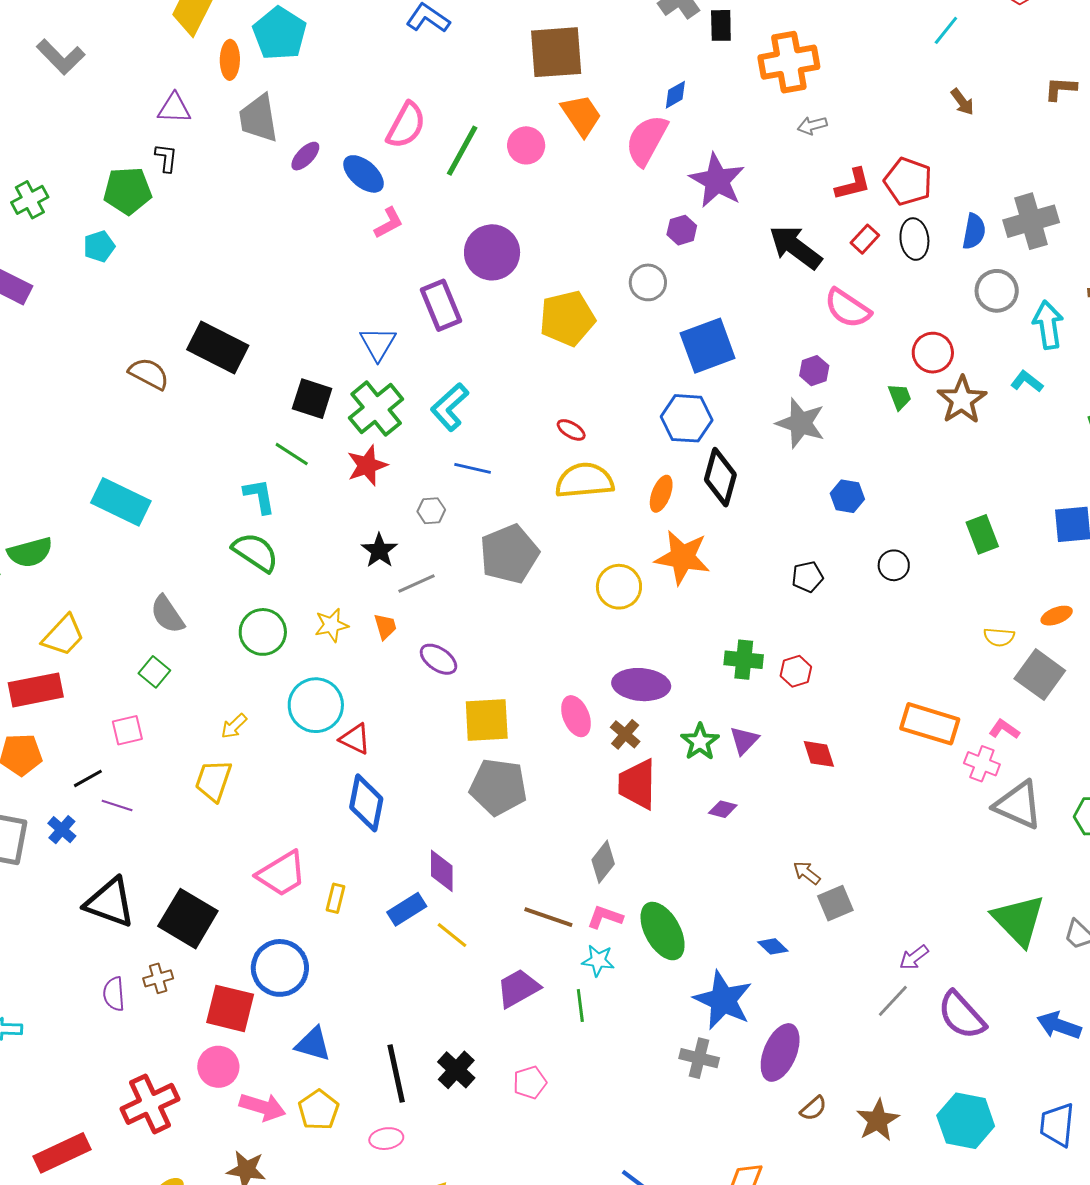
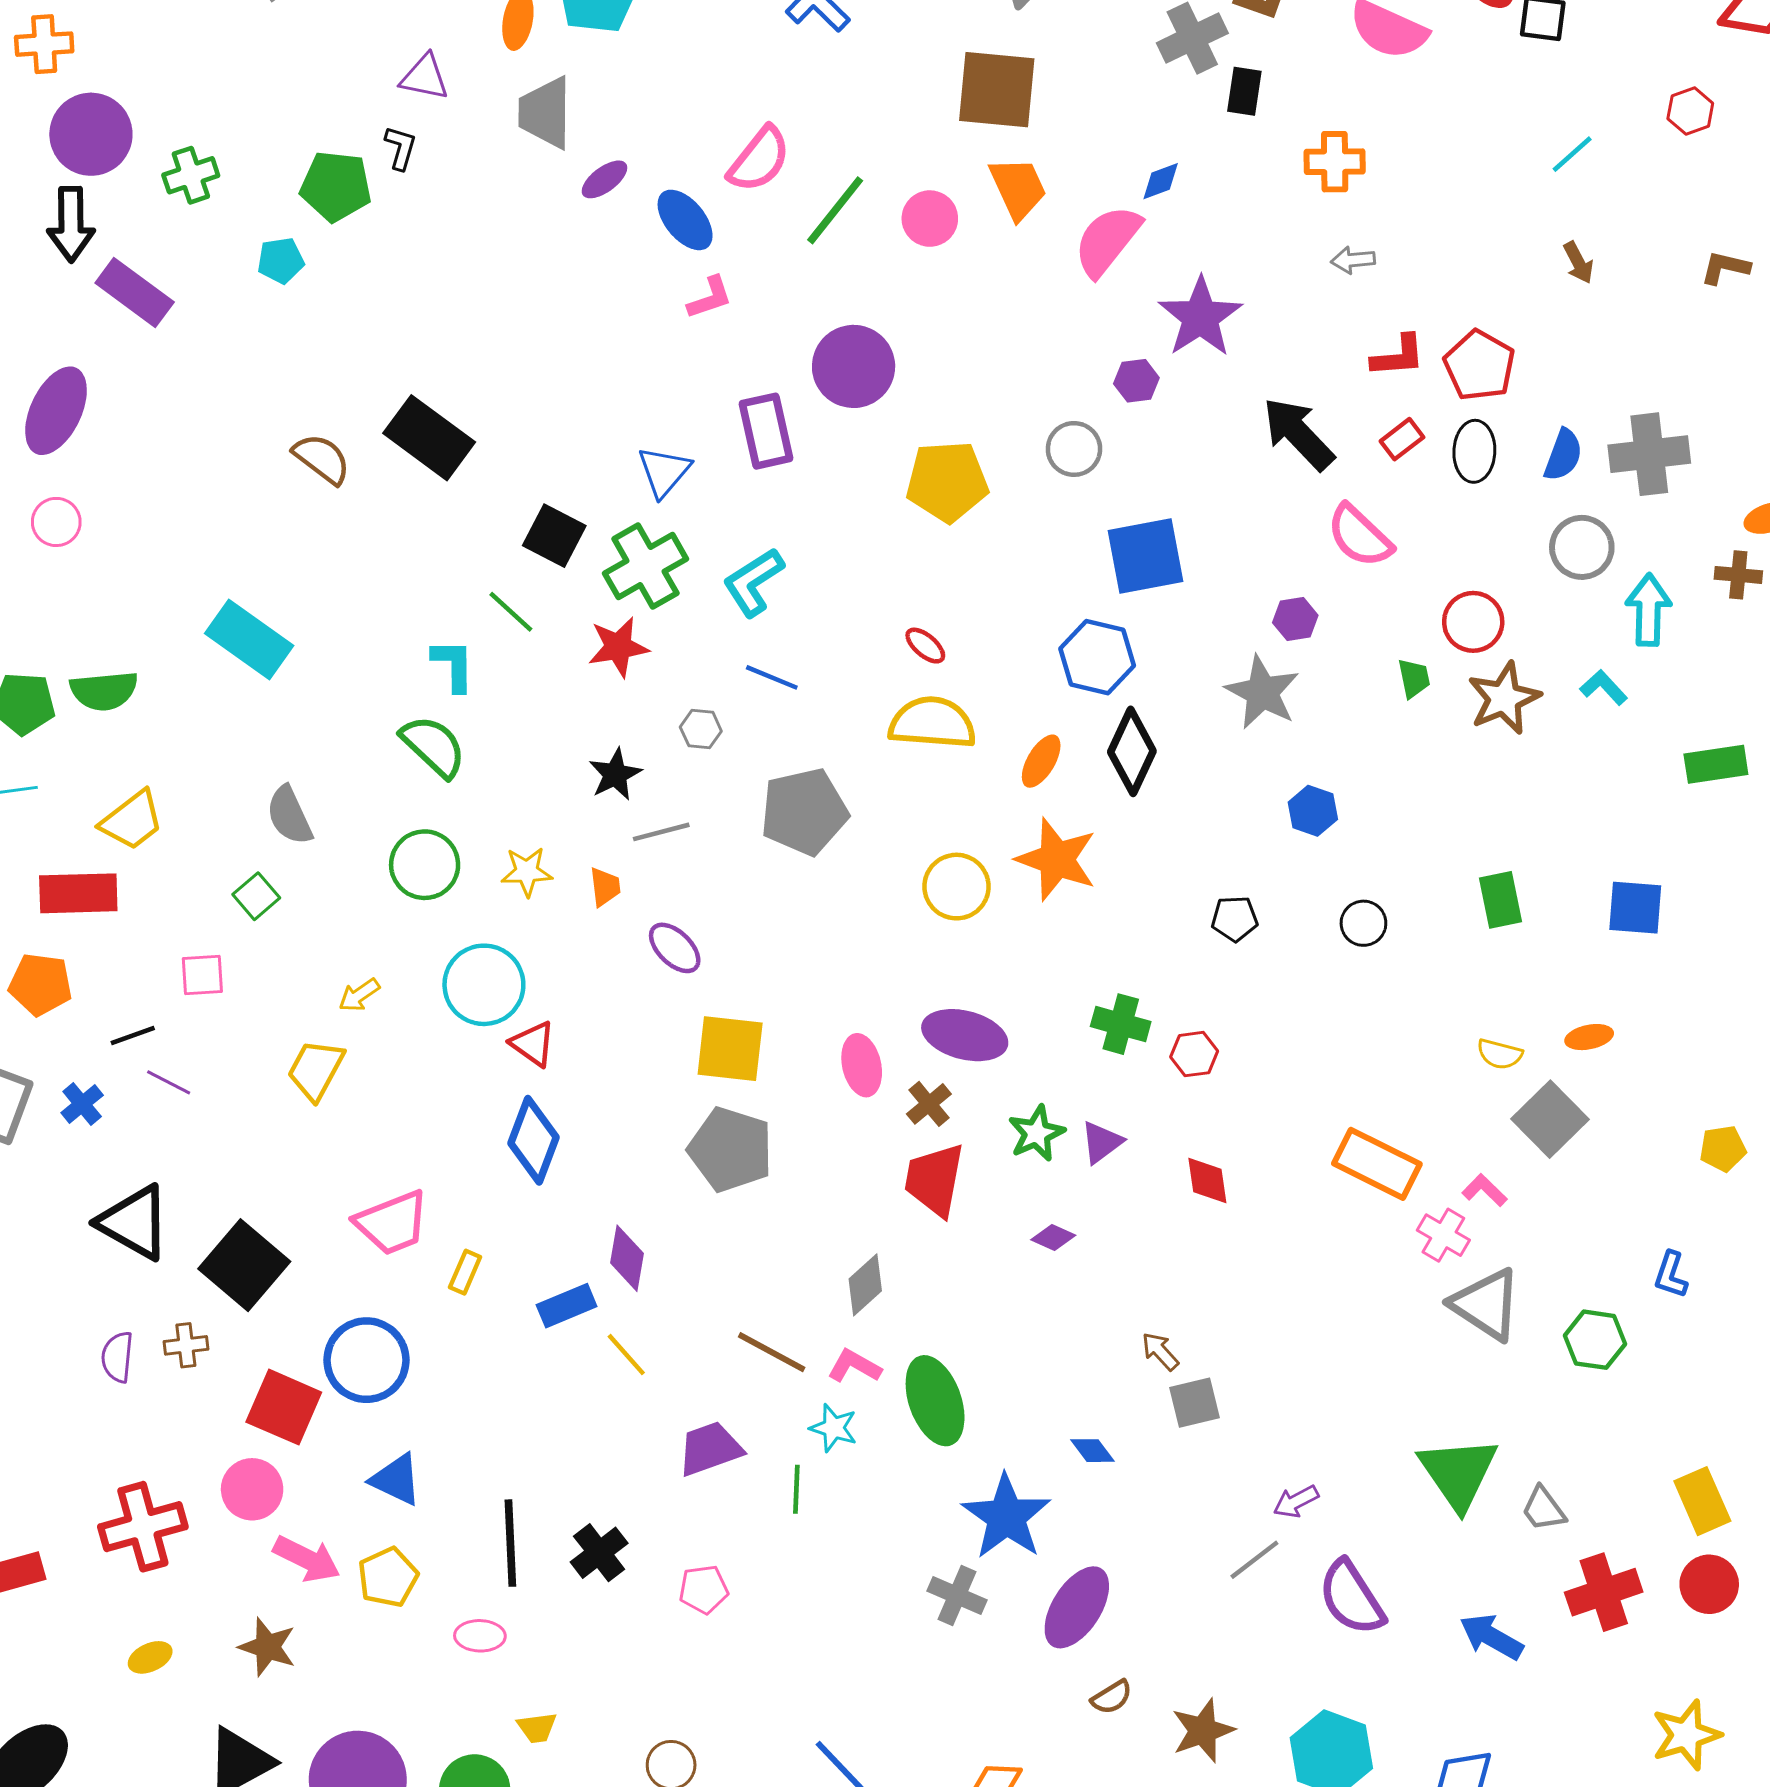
orange cross: (789, 62) -> (1335, 162), size x0.7

